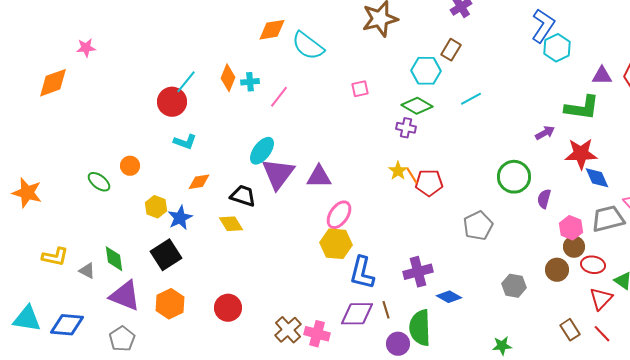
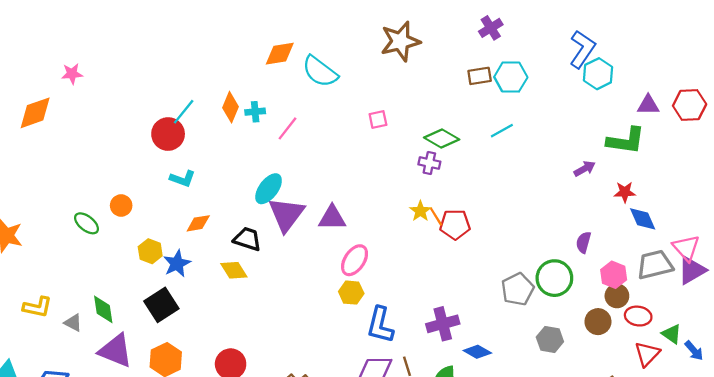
brown rectangle: (451, 50) -> (480, 76), turned 50
cyan hexagon: (426, 71) -> (511, 77), moved
red star: (581, 154) -> (625, 192), size x0.6
green circle: (514, 177) -> (554, 278), moved
gray pentagon: (478, 226) -> (518, 289), moved
yellow hexagon: (336, 244) -> (351, 293), size x0.7

